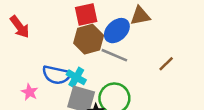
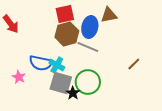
blue ellipse: (117, 31) -> (90, 27), turned -35
brown line: (166, 64) -> (134, 64), moved

